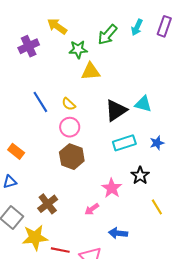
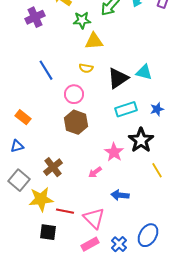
yellow semicircle: (69, 104) -> (86, 68), moved, turned -32
black star: (140, 175) -> (141, 140), size x1.4

